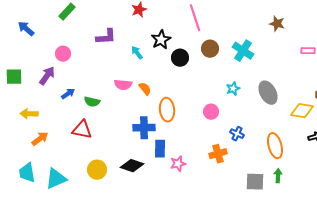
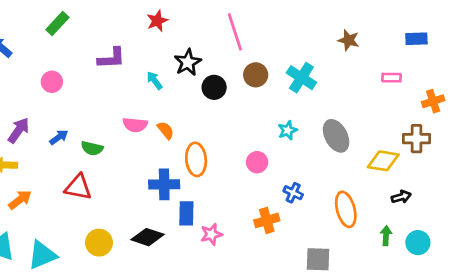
purple arrow: (47, 76) -> (19, 130), moved
green arrow: (278, 176) -> (386, 236), moved

